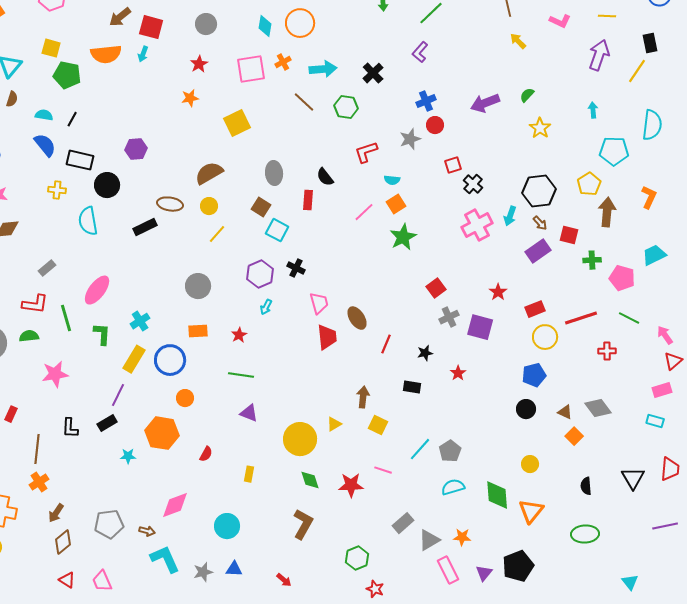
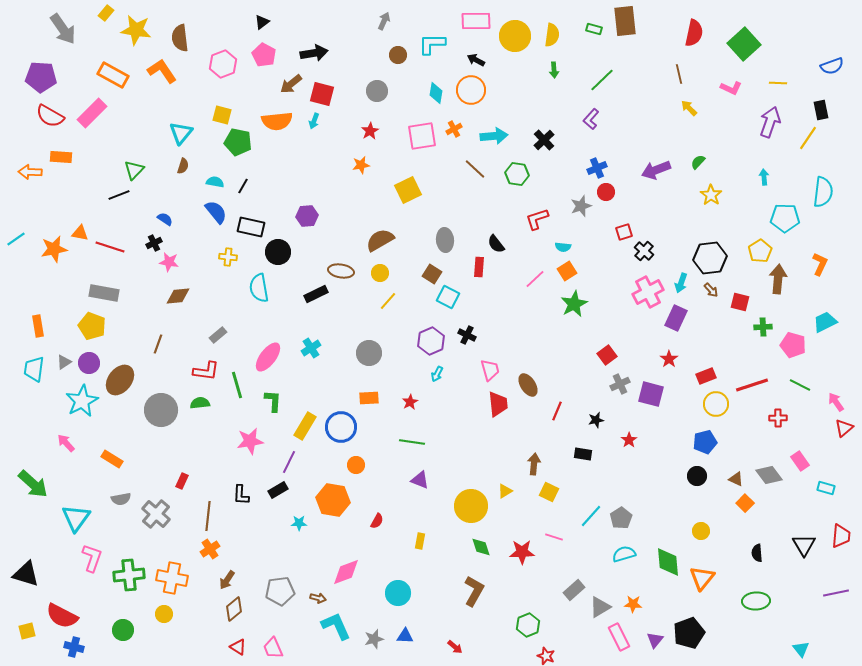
purple rectangle: (538, 251) -> (676, 318), moved, turned -30
cyan cross: (140, 321) -> (311, 348), moved
pink star: (55, 374) -> (250, 441), moved
pink rectangle: (662, 390) -> (800, 461), moved, turned 72

